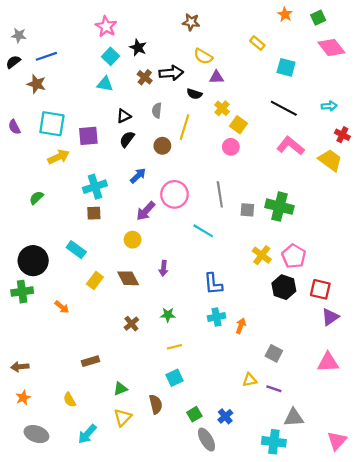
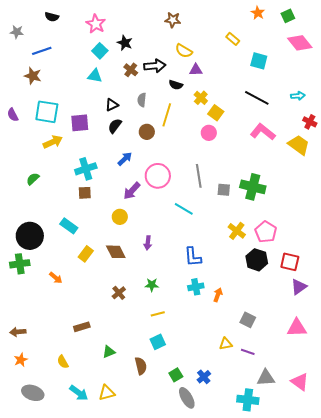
black semicircle: (13, 62) -> (52, 17), moved, turned -128
yellow triangle: (123, 417) -> (107, 393), moved, turned 30
cyan arrow: (87, 434) -> (79, 393), turned -96
pink triangle: (337, 441) -> (300, 382), moved, turned -36

